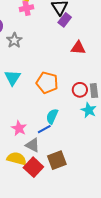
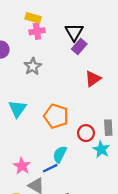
gray star: (14, 40) -> (33, 66), moved
red triangle: (78, 48) -> (93, 79), turned -42
red circle: (80, 90) -> (86, 133), moved

